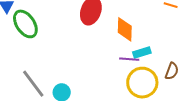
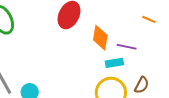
purple line: (129, 59) -> (127, 47), moved

